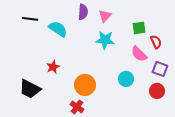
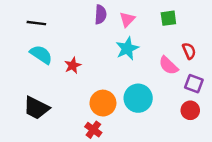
green square: (139, 28) -> (168, 18), moved
cyan semicircle: (58, 29) -> (41, 55), moved
cyan star: (105, 40) -> (127, 48), turned -30
red star: (53, 67) -> (73, 65), moved
cyan circle: (126, 79) -> (138, 98), moved, size x1.5

